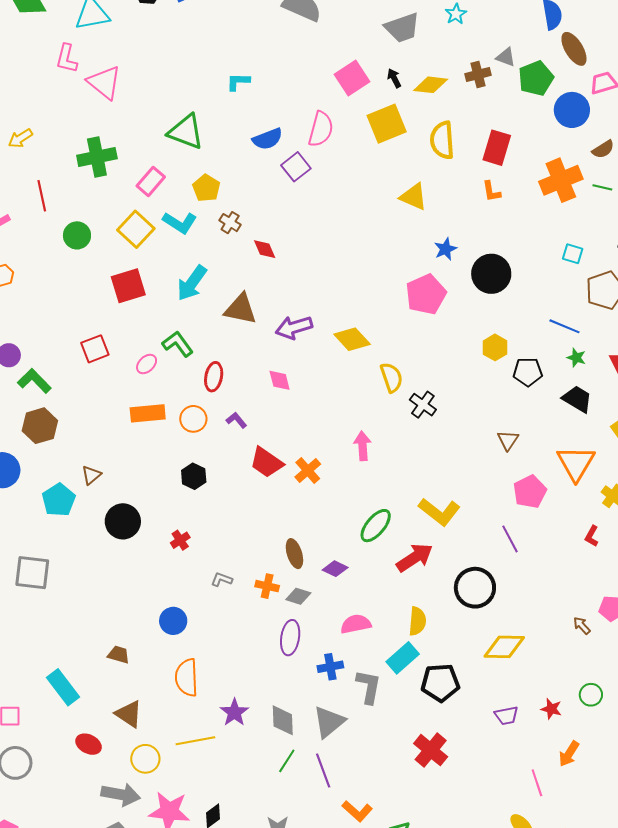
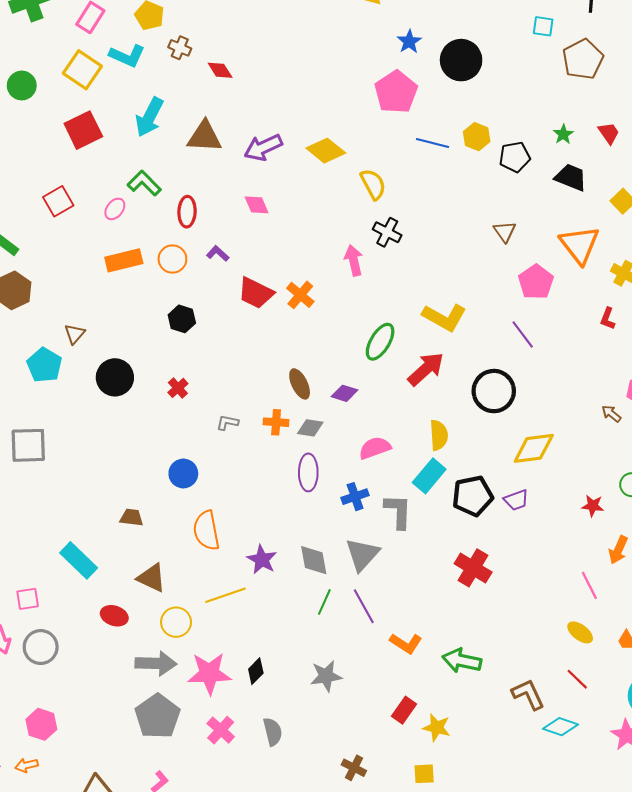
blue line: (564, 326) -> (432, 143), moved
green star: (576, 358) -> (563, 134), turned 30
black cross: (423, 405) -> (387, 232), moved
purple trapezoid: (506, 715) -> (516, 500), moved

